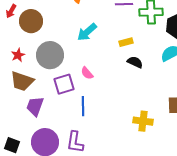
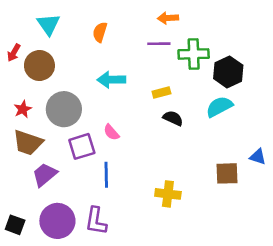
cyan arrow: (87, 32) -> (111, 80), turned 40
purple trapezoid: (35, 106) -> (45, 175), turned 30
yellow cross: (143, 121) -> (168, 194), moved

